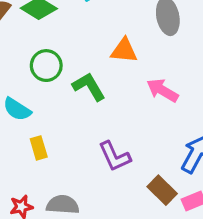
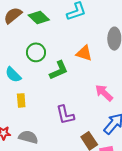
green L-shape: (89, 87) -> (59, 70), turned 85
pink arrow: (162, 90) -> (104, 93), moved

